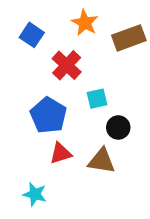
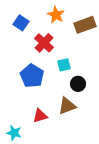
red triangle: (61, 153) -> (40, 116), moved
brown triangle: (102, 161) -> (67, 106), turned -30
cyan star: (35, 194) -> (14, 133), moved

